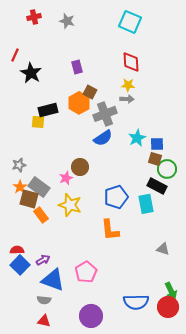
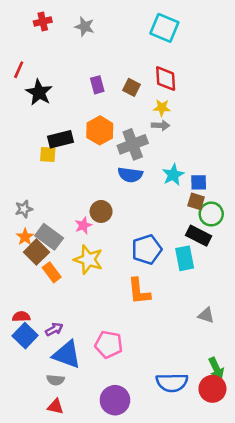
brown square: (90, 92) -> (131, 87), moved
blue semicircle: (103, 138) -> (130, 175), turned 42
brown square: (29, 199) -> (36, 252), turned 30
pink pentagon: (86, 272) -> (109, 344), turned -30

